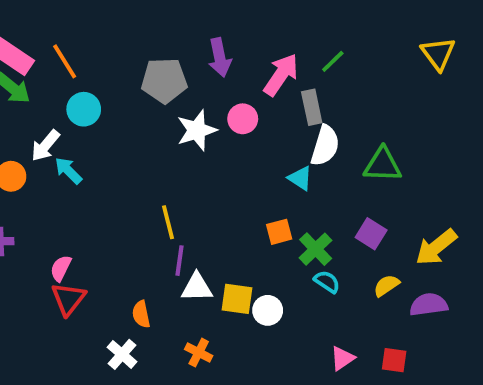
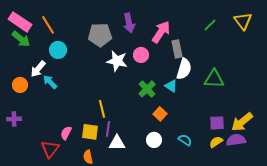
green line: (333, 61) -> (210, 25), moved
white star: (197, 130) -> (117, 61), turned 30
orange square: (279, 232) -> (160, 114), turned -32
purple square: (371, 234) -> (217, 123), moved, turned -35
green cross: (316, 249) -> (147, 89), moved
pink semicircle: (61, 268) -> (66, 133), moved
yellow square: (237, 299) -> (90, 132), moved
purple semicircle: (429, 305) -> (236, 140), moved
white circle: (268, 310) -> (154, 140), moved

